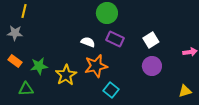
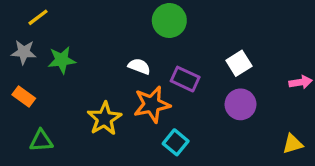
yellow line: (24, 11) -> (38, 17), turned 40
purple rectangle: (115, 39) -> (185, 79), moved
green star: (39, 66) -> (62, 60), moved

